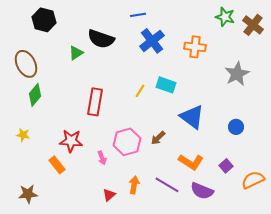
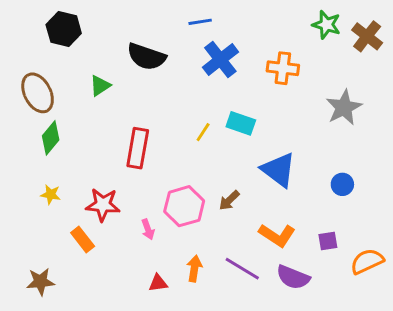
green triangle: (76, 53) -> (100, 86), moved
yellow star: (23, 135) -> (51, 195), moved
purple square: (226, 166) -> (328, 241), turned 32
red triangle: (109, 195) -> (158, 283), turned 32

